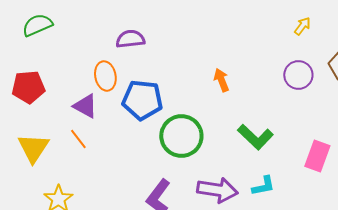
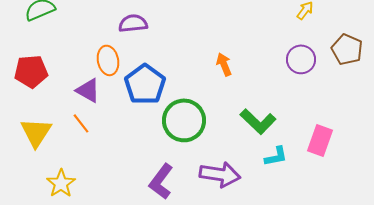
blue pentagon: (142, 100) -> (145, 84), turned 30
cyan L-shape: (263, 186) -> (276, 156), moved

